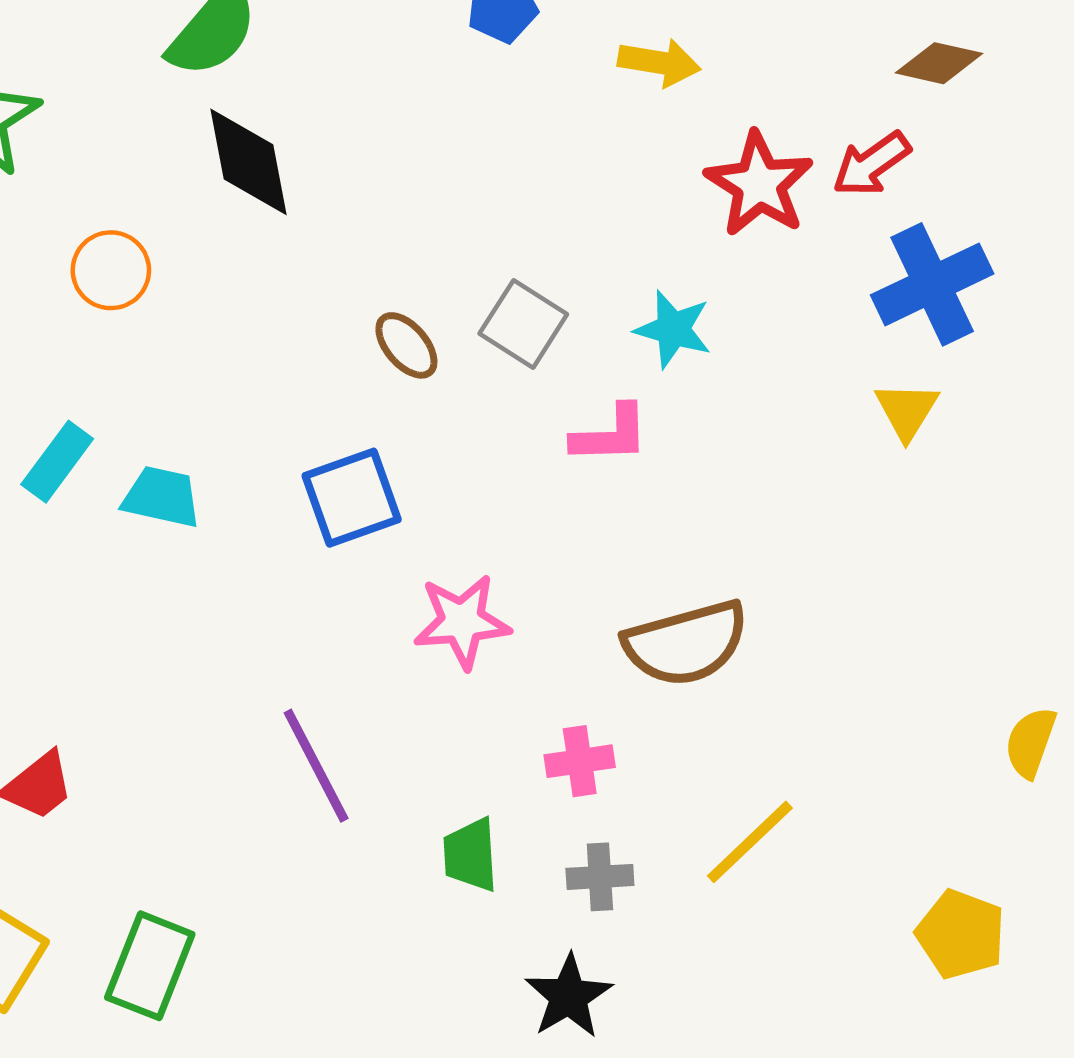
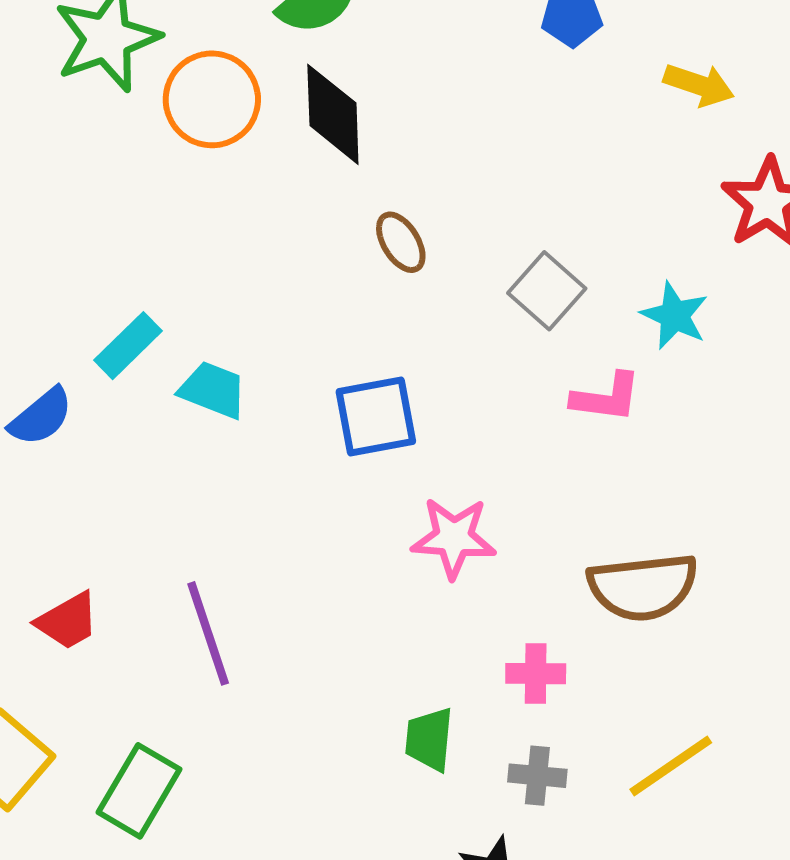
orange circle: (111, 270) -> (212, 99), moved, size x1.4
brown ellipse: (406, 345) -> (401, 242), moved
purple line: (316, 766) -> (208, 633), moved

